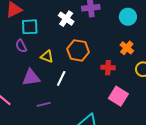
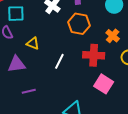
orange hexagon: (78, 50) -> (79, 24), moved
red cross: (108, 68) -> (94, 55), size x1.5
white line: (61, 78) -> (59, 61), moved

